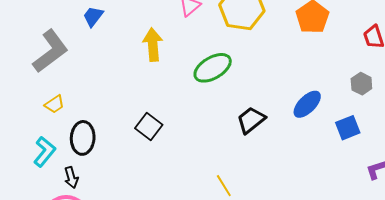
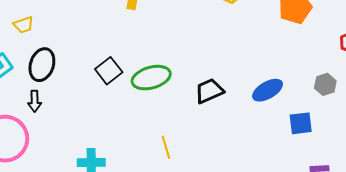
green ellipse: (213, 68) -> (151, 78), moved
black arrow: (71, 177) -> (35, 101), moved

